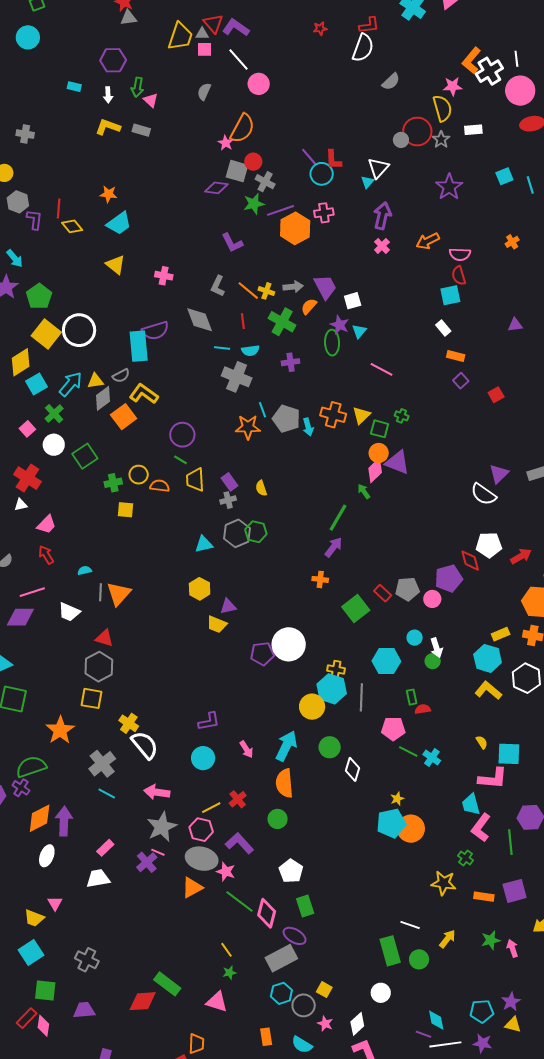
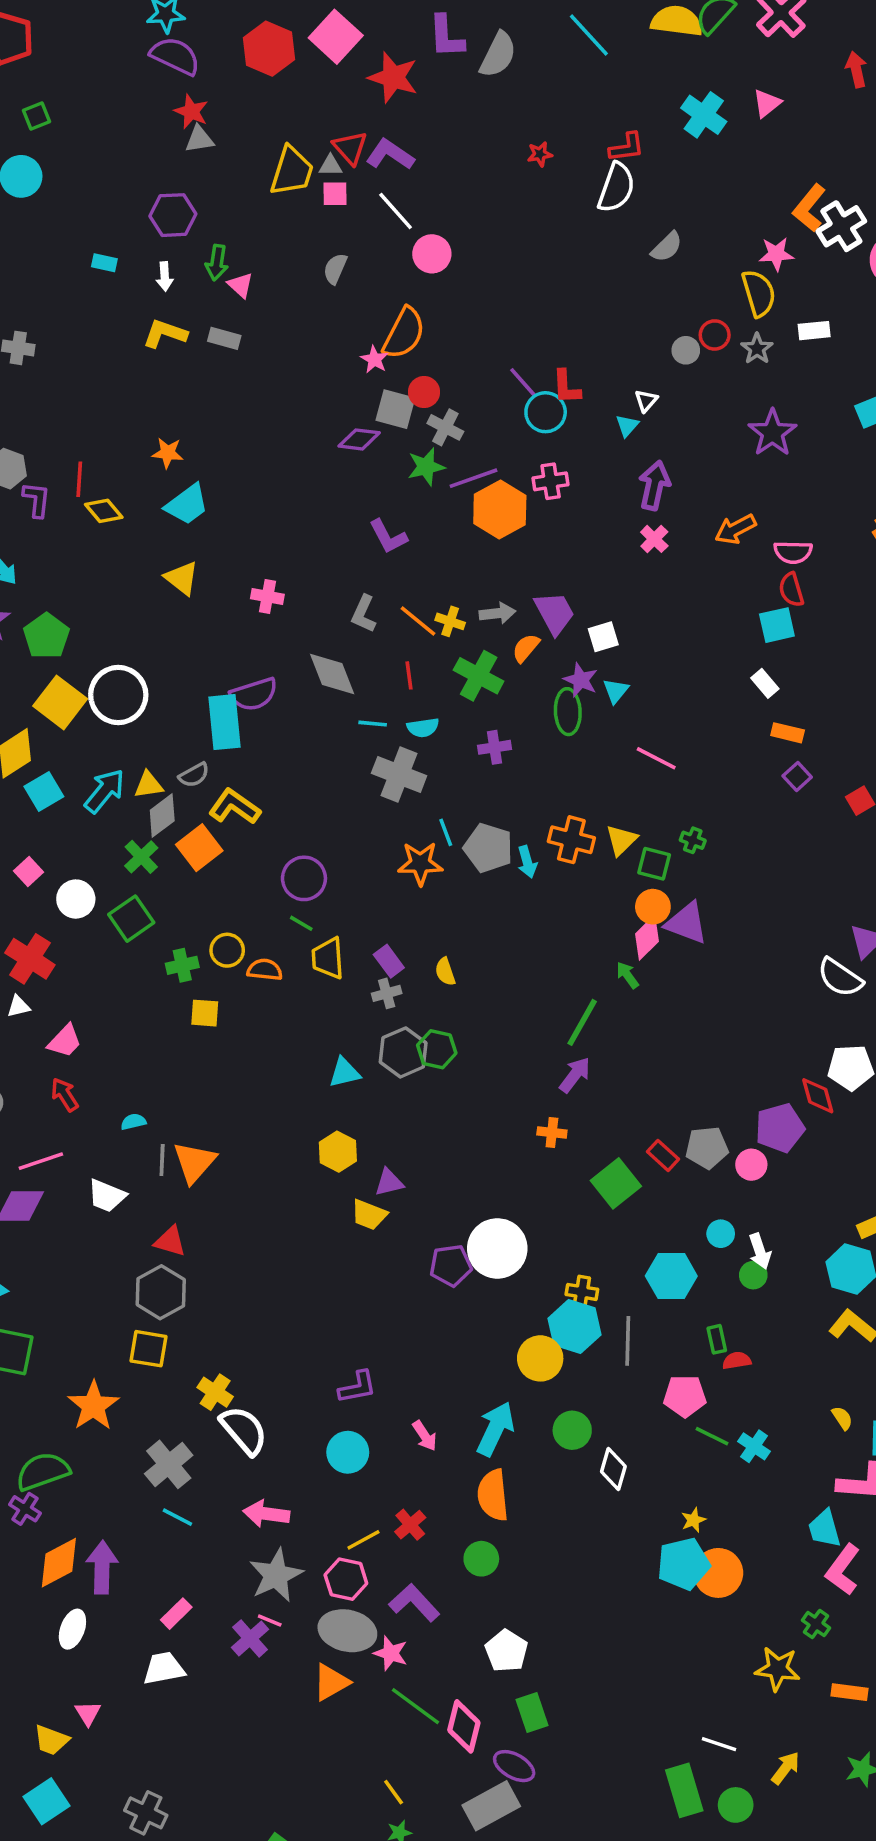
red circle: (417, 132) -> (715, 335), size x0.6
white triangle: (378, 168) -> (646, 401), size x0.6
green cross: (54, 414) -> (141, 857), moved

